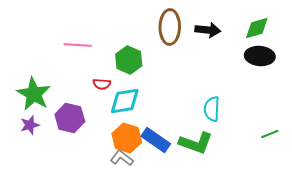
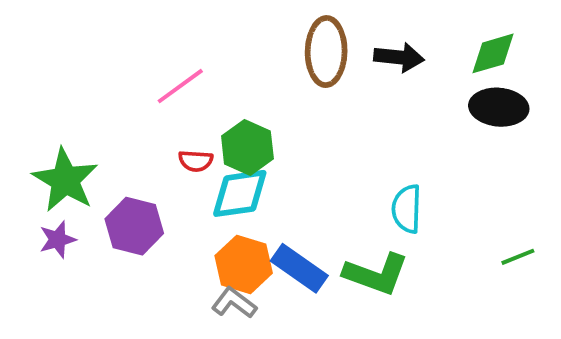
pink line: (78, 45) -> (180, 86), moved, turned -40
green hexagon: (129, 60) -> (247, 147), moved

